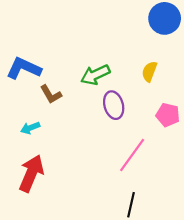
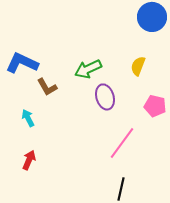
cyan arrow: (30, 128) -> (28, 118), turned 84
red arrow: (31, 173) -> (29, 160), size x0.6

